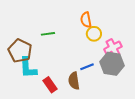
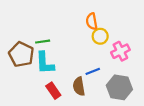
green line: (48, 34) -> (43, 42), moved
gray hexagon: (112, 64) -> (119, 87), moved
cyan L-shape: (28, 68) -> (45, 63), moved

